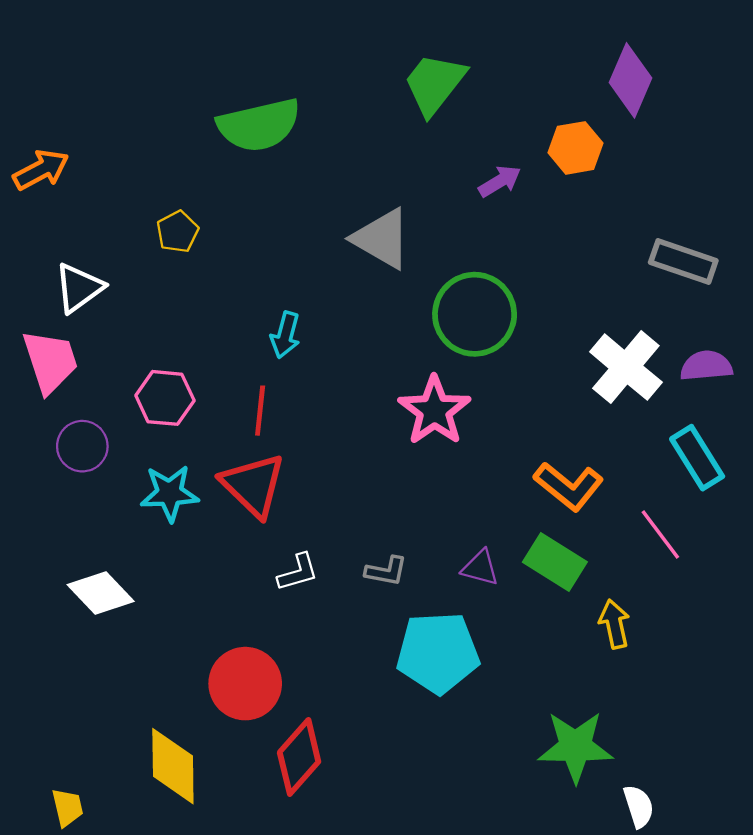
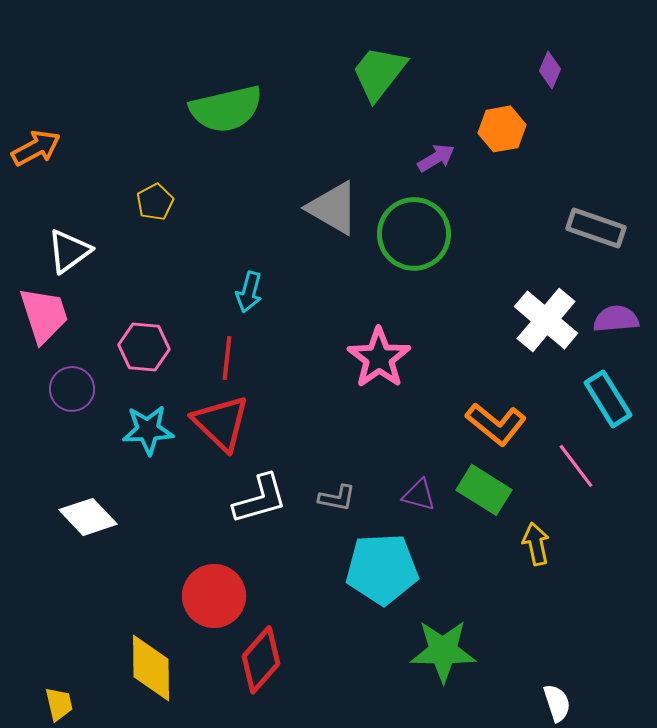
purple diamond: (631, 80) -> (550, 70), size x0.6
green circle: (475, 314) -> (414, 234), moved
white L-shape: (298, 572) -> (260, 499), size x1.5
green star: (575, 747) -> (443, 651), moved

